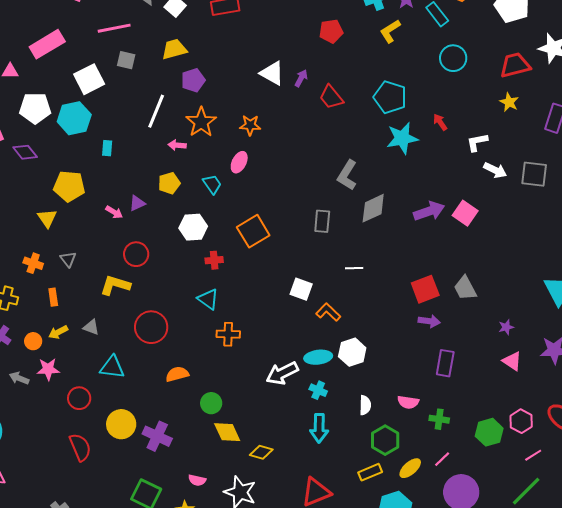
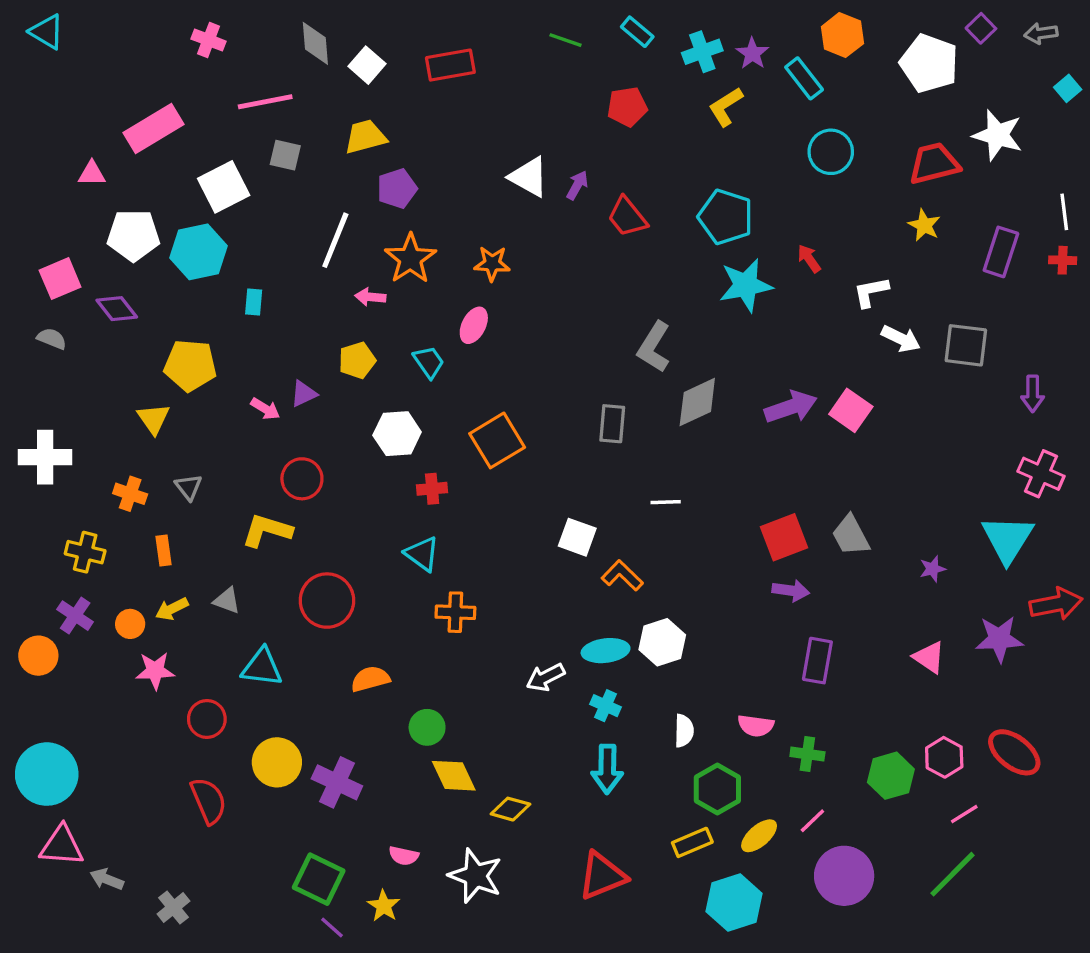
purple star: (506, 327) -> (933, 569), moved
white arrow: (282, 373) -> (546, 677), size x0.7
gray arrow: (19, 378) -> (107, 879), moved

